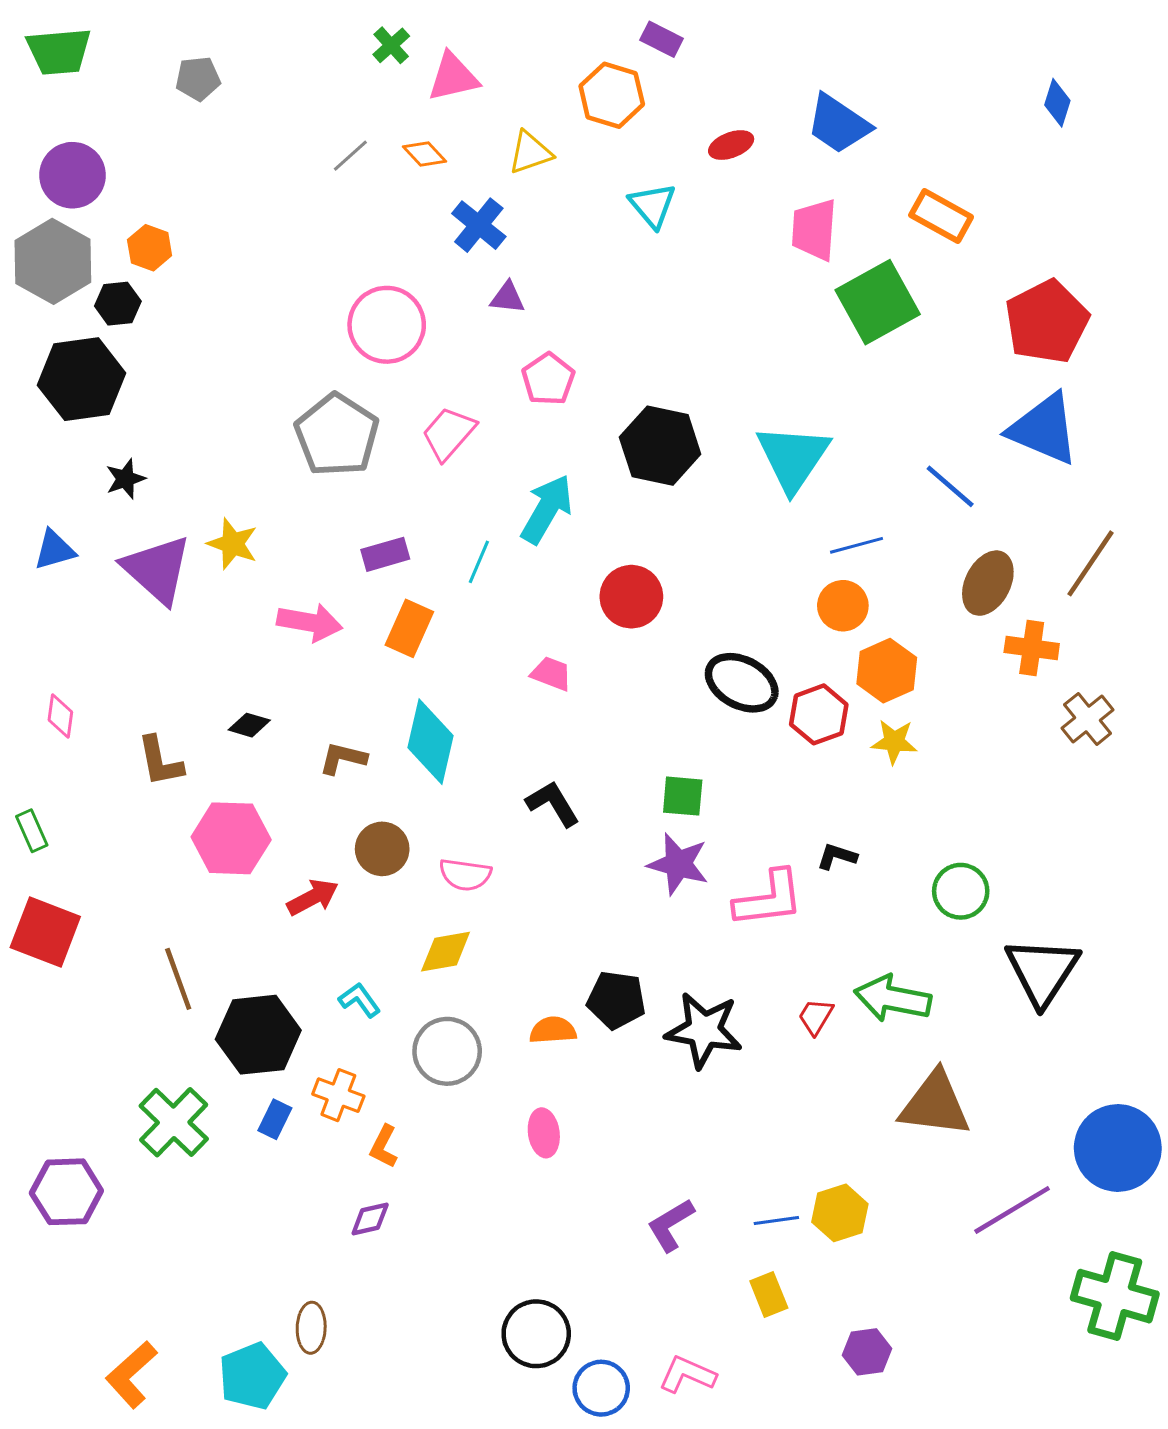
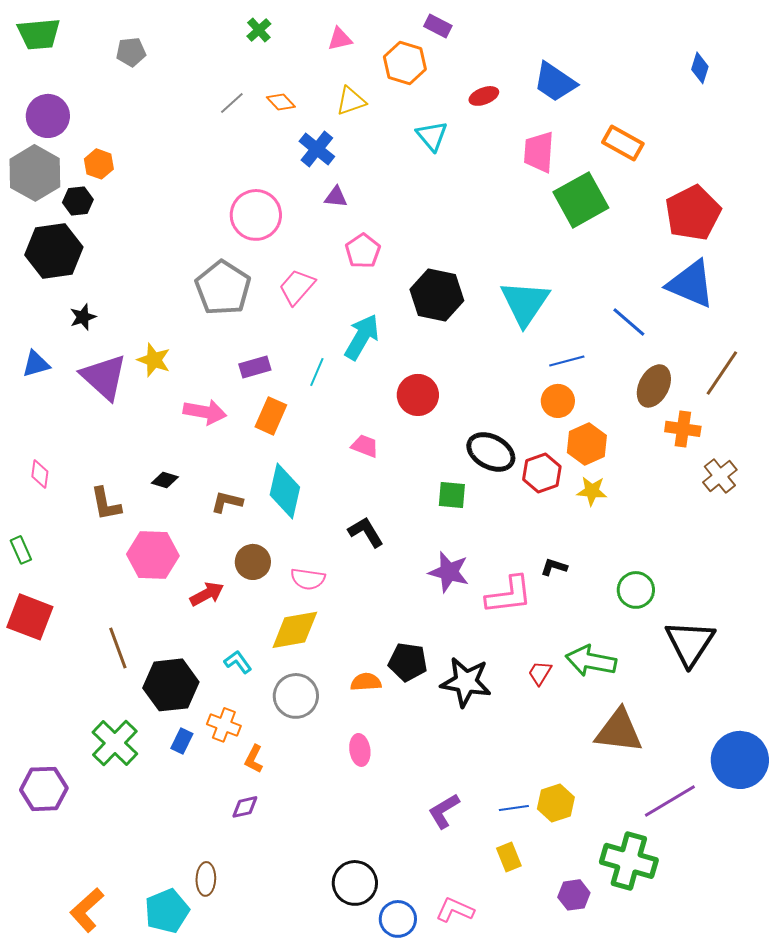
pink triangle: (453, 77) -> (340, 39), moved, size x0.7
green square: (683, 796) -> (452, 495), moved
yellow diamond: (446, 952) -> (295, 630), size x1.4
green cross: (1115, 1296) -> (629, 861), moved

